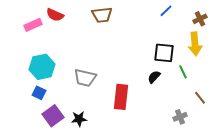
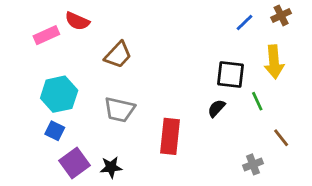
blue line: (166, 11) -> (245, 22), moved
brown trapezoid: (102, 15) -> (118, 55), moved, turned -40
brown cross: (200, 19) -> (281, 15), moved

